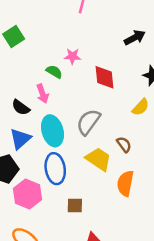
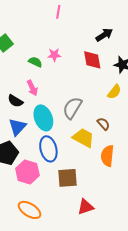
green semicircle: (54, 72) -> (35, 62), moved
red diamond: (105, 77) -> (92, 60), moved
brown square: (75, 205) -> (67, 178), size x1.5

